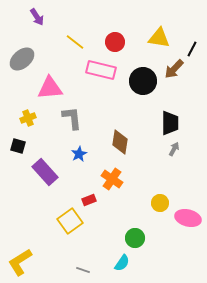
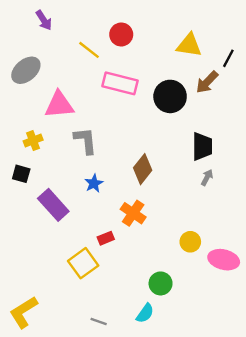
red circle: (115, 42) -> (121, 34), moved
brown diamond: (120, 142) -> (143, 169), turned 30

